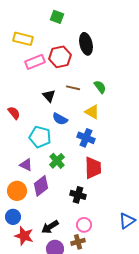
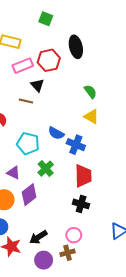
brown line: (73, 88) -> (26, 101), moved
black triangle: (49, 96) -> (37, 85), moved
yellow triangle: (92, 112) -> (91, 117), moved
blue semicircle: (60, 119) -> (56, 133), moved
black cross: (78, 195) -> (81, 204), moved

